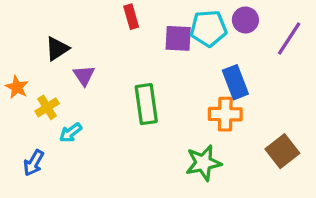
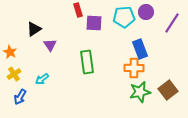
purple square: (178, 38) -> (94, 23), moved
yellow cross: (47, 107) -> (14, 74), moved
green star: (203, 163) -> (140, 92), moved

